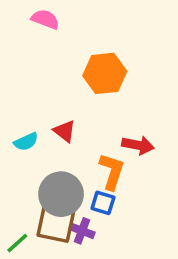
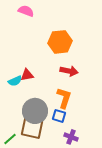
red triangle: (65, 131) -> (27, 75), moved, turned -48
red arrow: (138, 145) -> (69, 71), moved
purple cross: (82, 231) -> (71, 137), moved

